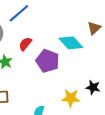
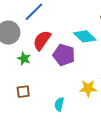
red semicircle: (25, 44) -> (42, 40), size x1.5

